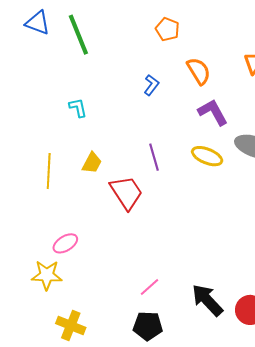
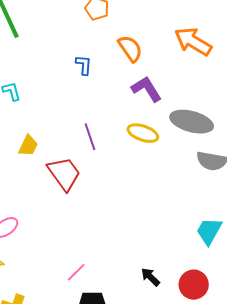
blue L-shape: (151, 85) -> (84, 65), turned -30
pink line: (150, 287) -> (76, 272), moved
black arrow: (207, 300) -> (150, 277), size x0.6

